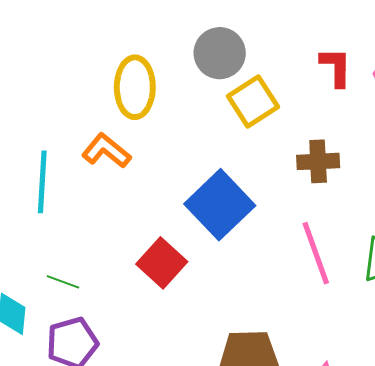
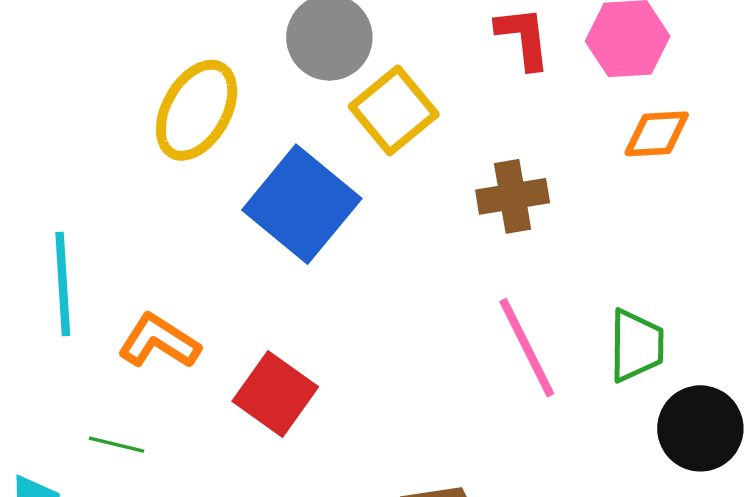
yellow ellipse: (135, 87) -> (197, 110), turned 36
orange L-shape: (106, 151) -> (159, 341), moved
blue square: (220, 205) -> (302, 204), moved

